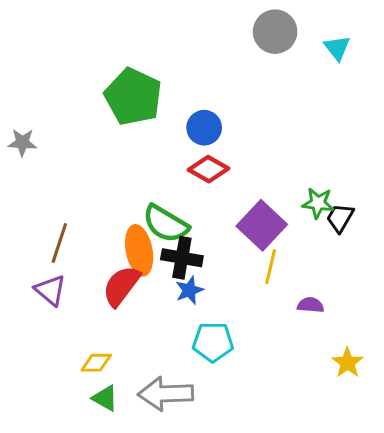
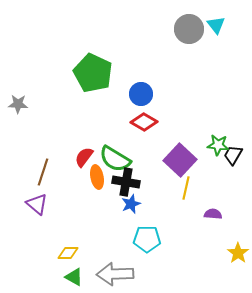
cyan triangle: (337, 48) -> (216, 25), moved
orange ellipse: (139, 250) -> (97, 177), size x0.7
red semicircle: (121, 286) -> (84, 157), moved, size x0.7

